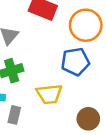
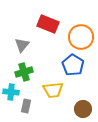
blue pentagon: (75, 62) -> (73, 65), turned -30

